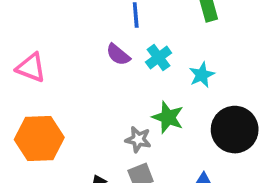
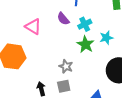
pink triangle: (31, 68) -> (33, 26), moved
green star: (168, 117) -> (85, 44), moved

